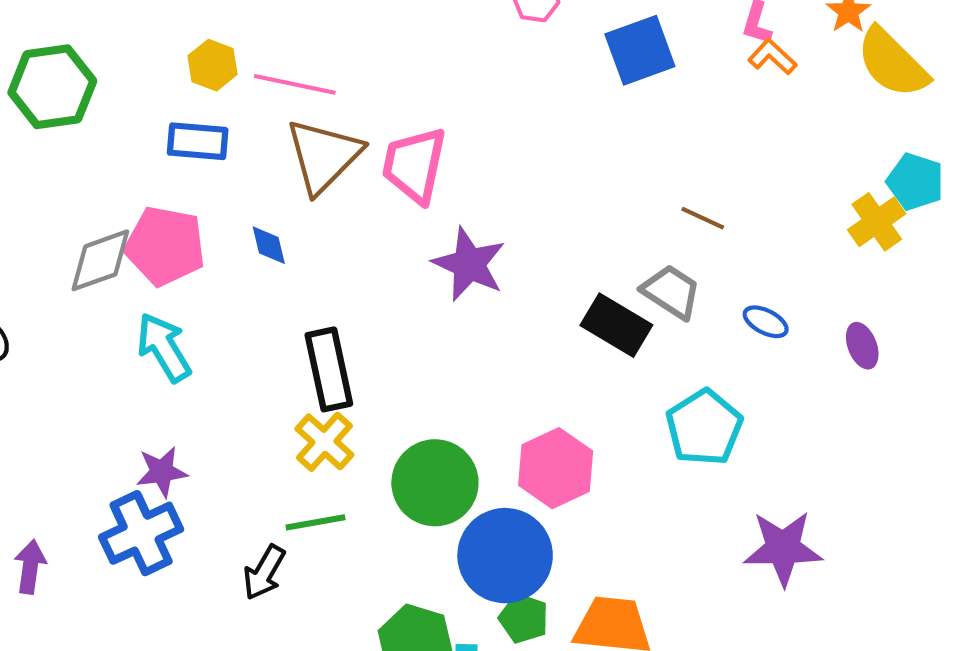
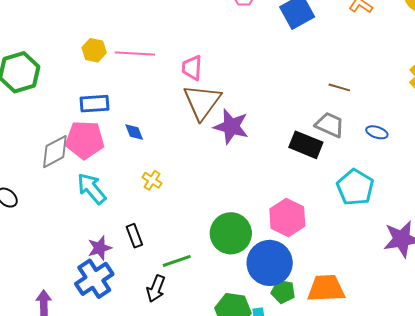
blue rectangle: (198, 141) -> (95, 104), moved
brown triangle: (324, 156) -> (202, 102), moved
pink trapezoid: (414, 165) -> (192, 68), moved, size x0.7
black rectangle: (329, 369) -> (134, 236), moved, size x0.6
yellow cross: (324, 442) -> (152, 180), moved, size x0.7

